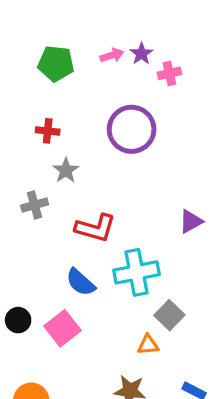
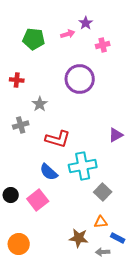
purple star: (141, 54) -> (86, 23), moved
red cross: (48, 131) -> (17, 80), moved
orange triangle: (148, 345) -> (101, 222), moved

